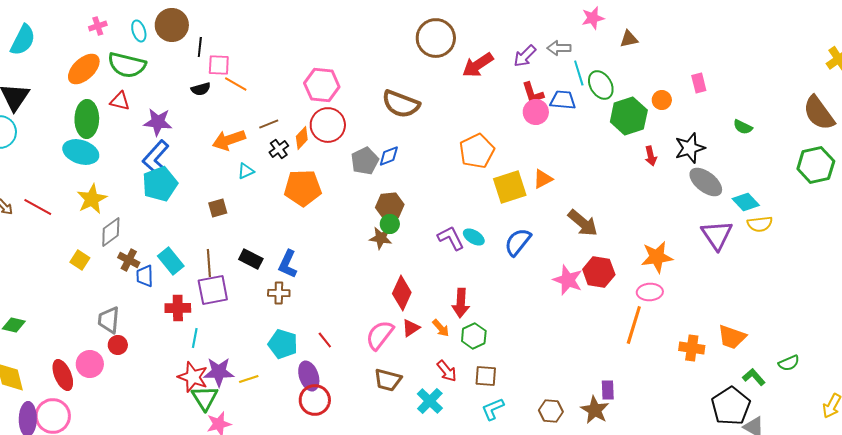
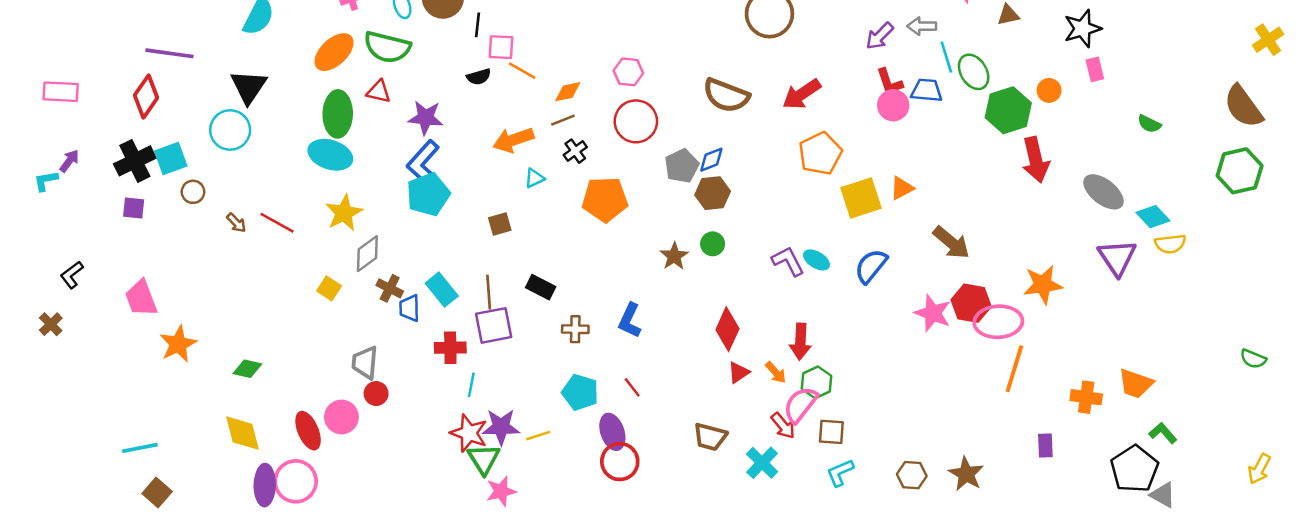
red arrow: (478, 65) -> (802, 94), moved
pink hexagon: (322, 85) -> (628, 72), size x0.7
orange diamond: (302, 138) -> (568, 92), moved, turned 35
black star: (690, 148) -> (1082, 29), moved
red arrow: (651, 156) -> (1035, 160), size x1.8
brown hexagon: (390, 206) -> (713, 193), moved
brown star: (381, 238) -> (674, 256), moved, turned 30
blue L-shape: (288, 264) -> (630, 321), moved
pink ellipse: (650, 292) -> (998, 322), moved, size x1.5
pink semicircle: (380, 335) -> (800, 405), moved
green semicircle: (789, 363) -> (1253, 359), moved, turned 45
purple rectangle: (608, 390) -> (1045, 445), moved

